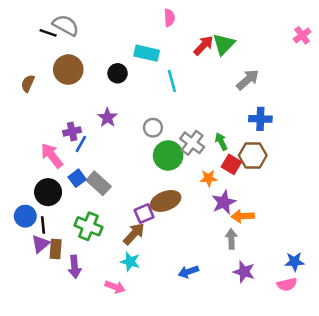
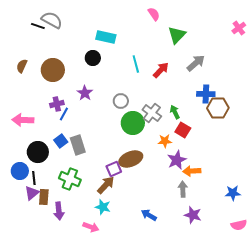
pink semicircle: (169, 18) -> (154, 14), moved, turned -32
red arrow: (203, 46) -> (161, 70), moved
cyan rectangle: (147, 53) -> (106, 37), moved
brown circle: (68, 70) -> (53, 70), moved
pink arrow: (52, 155) -> (23, 120), moved, turned -50
brown hexagon: (253, 155) -> (218, 108), moved
gray rectangle: (99, 183) -> (78, 145), turned 30
blue star: (295, 262) -> (233, 193), moved
blue arrow: (188, 272) -> (149, 215), turned 49
pink semicircle: (287, 284) -> (239, 225), moved

